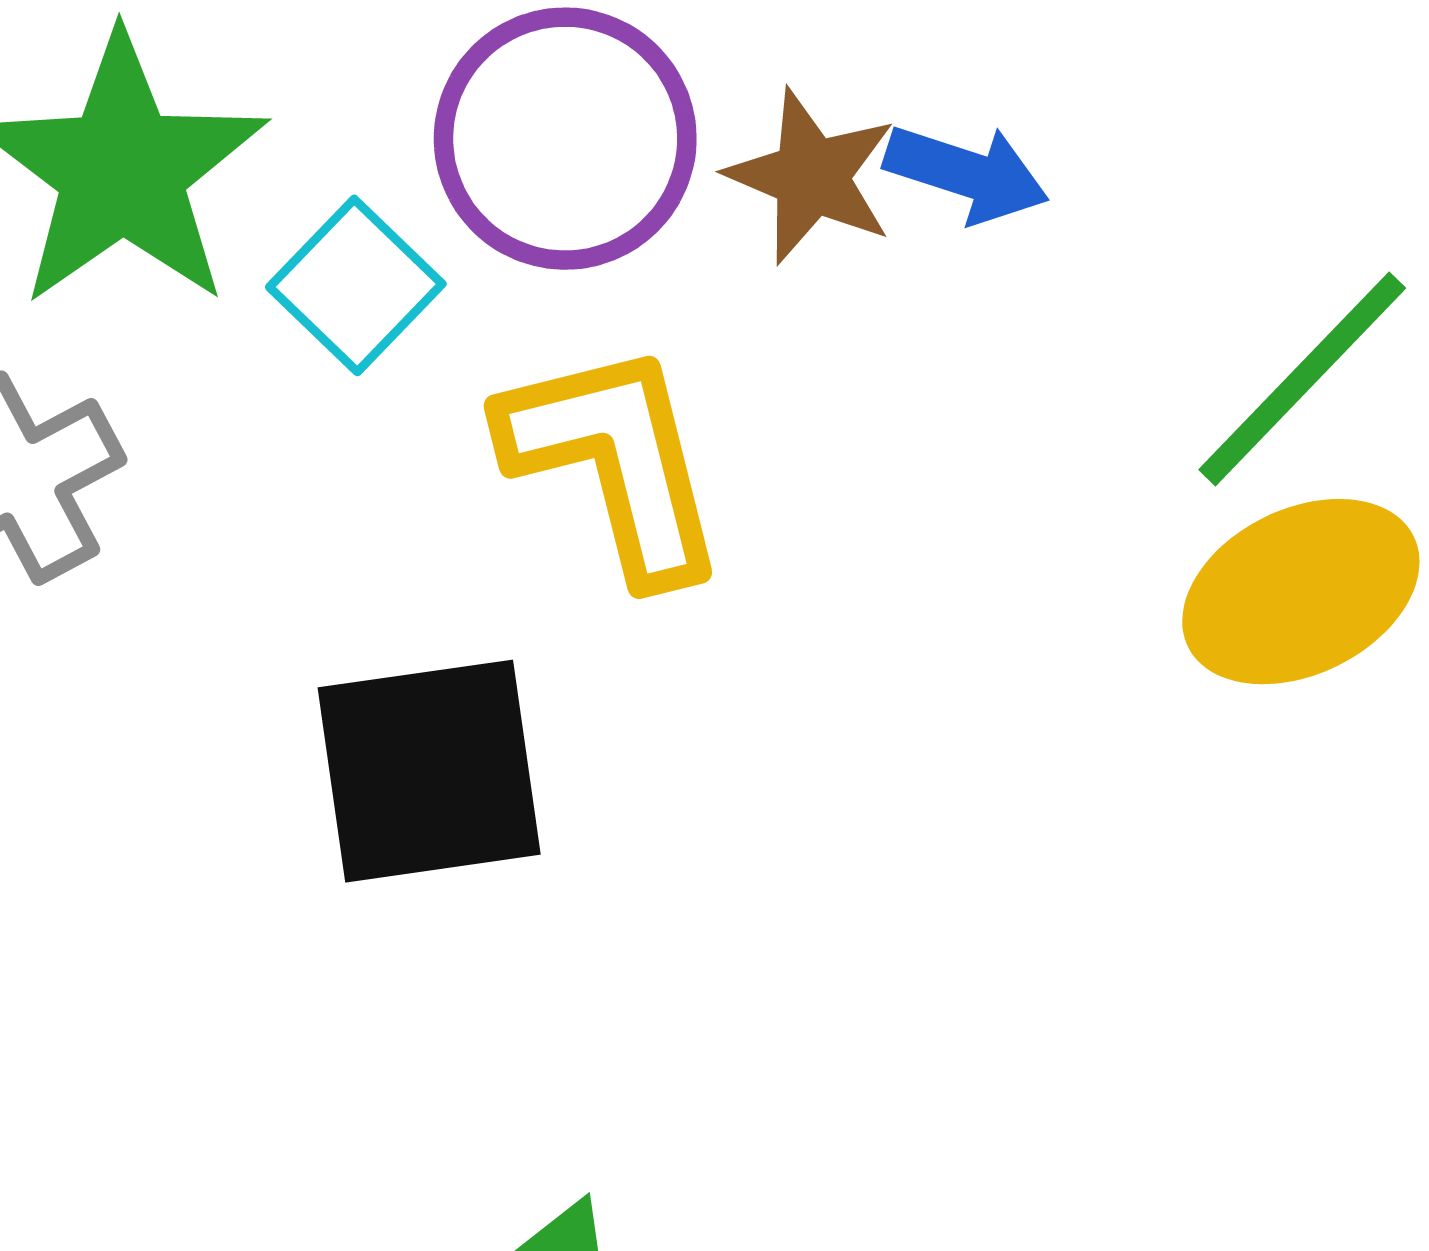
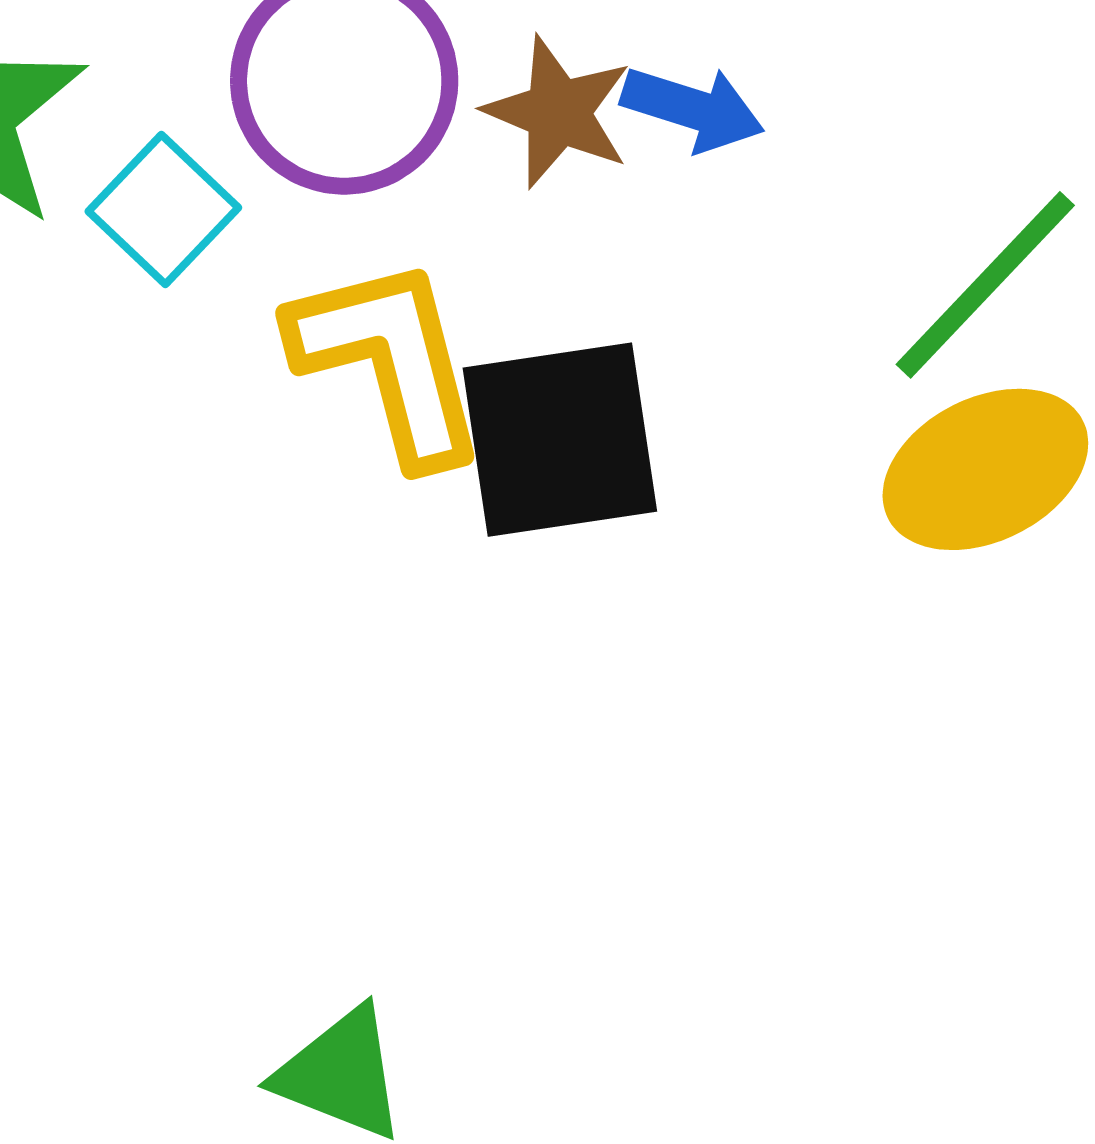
black square: (429, 771) -> (560, 440), moved

